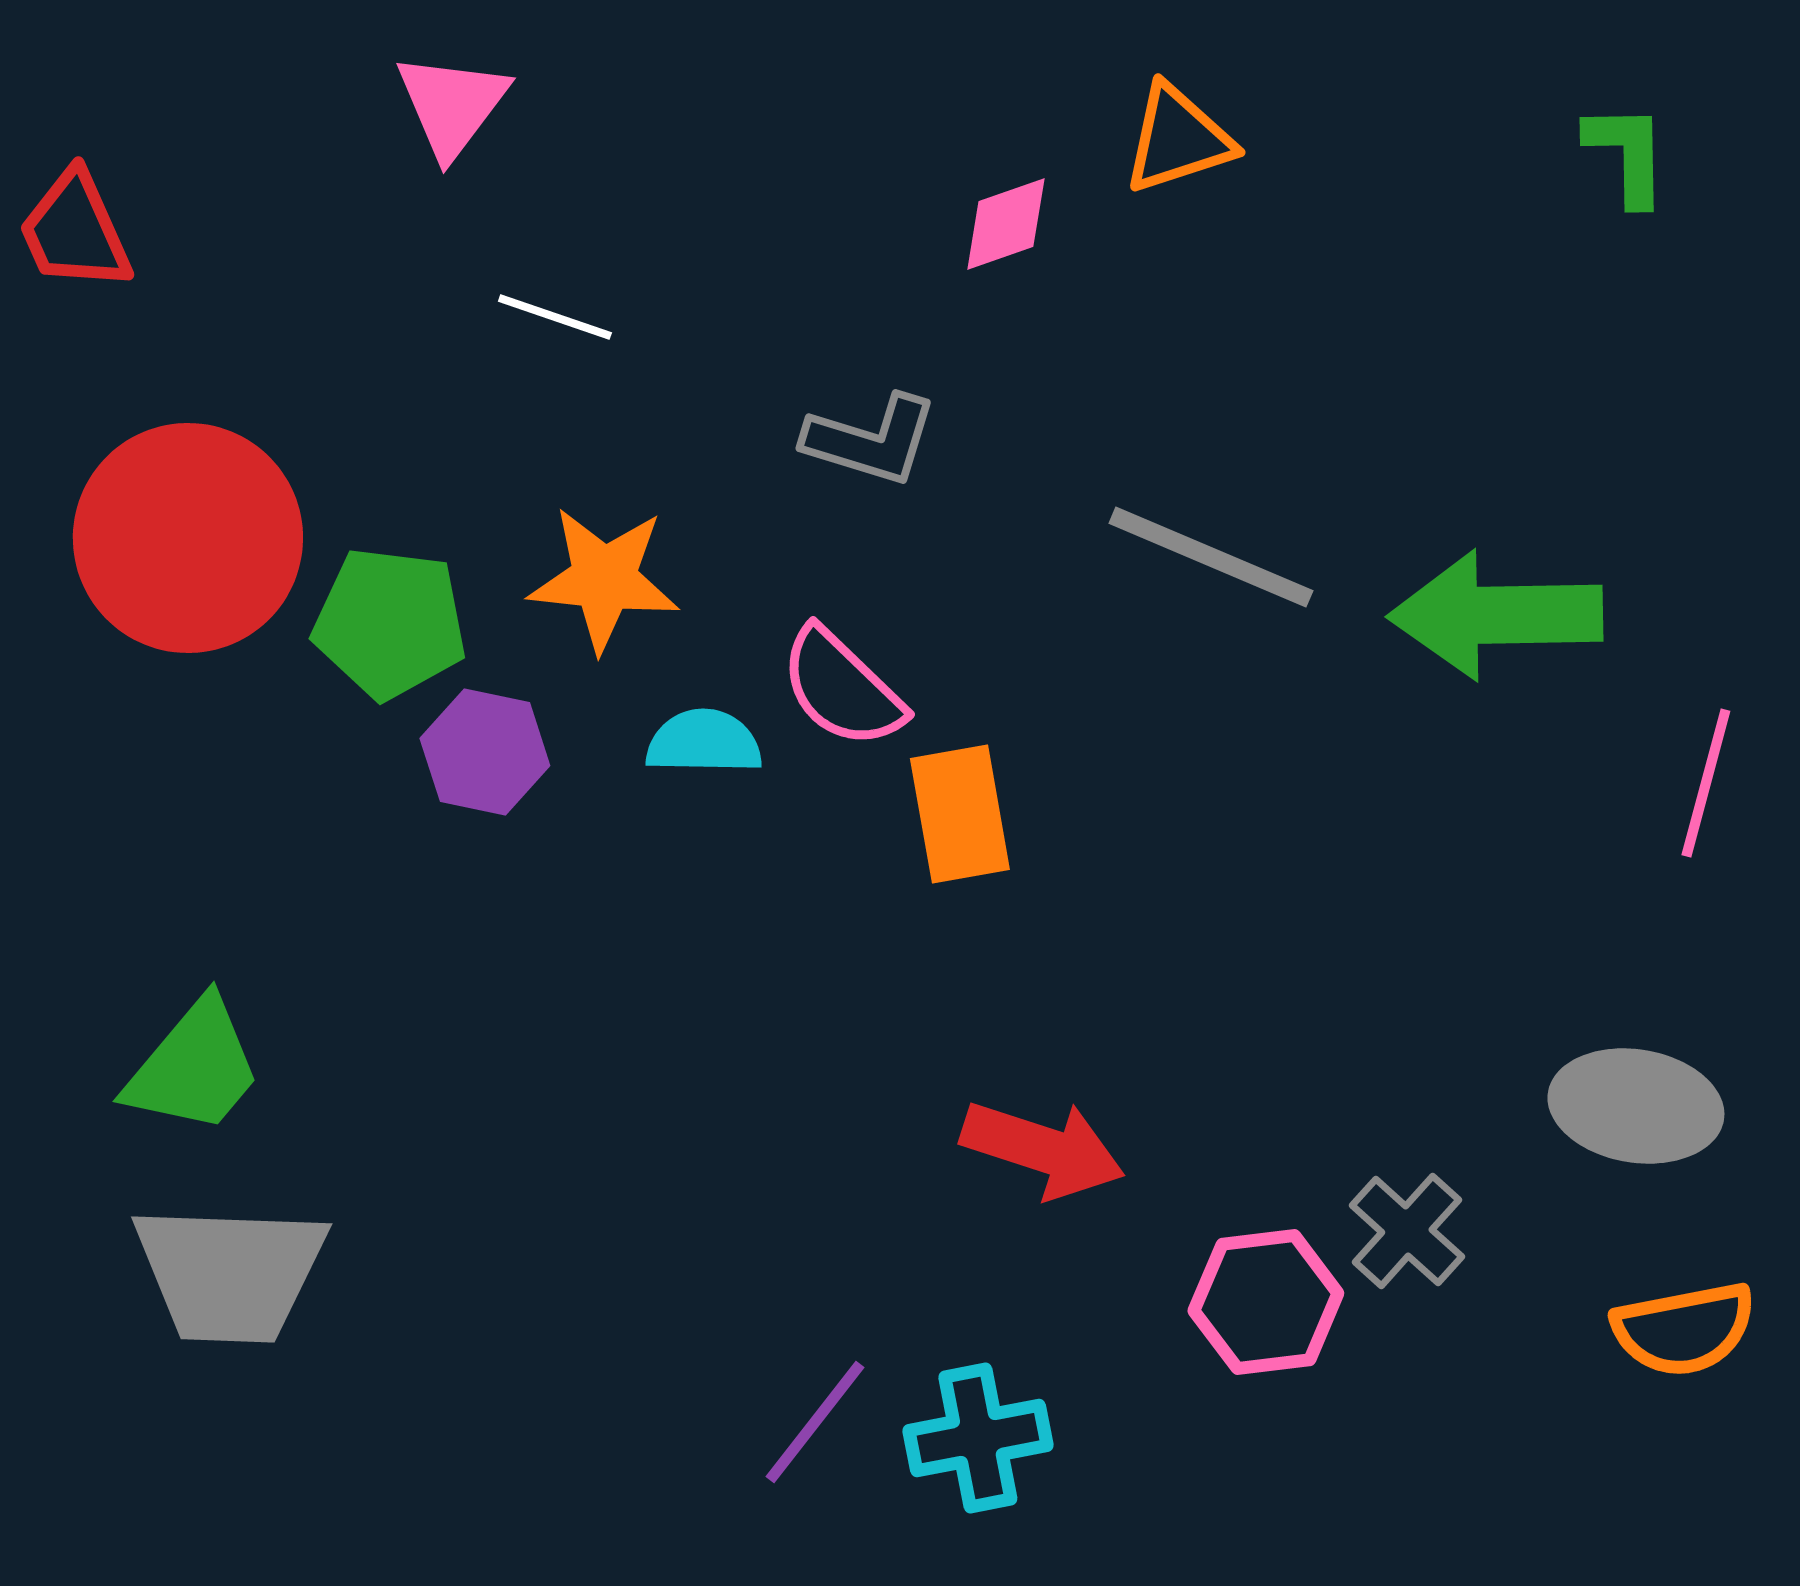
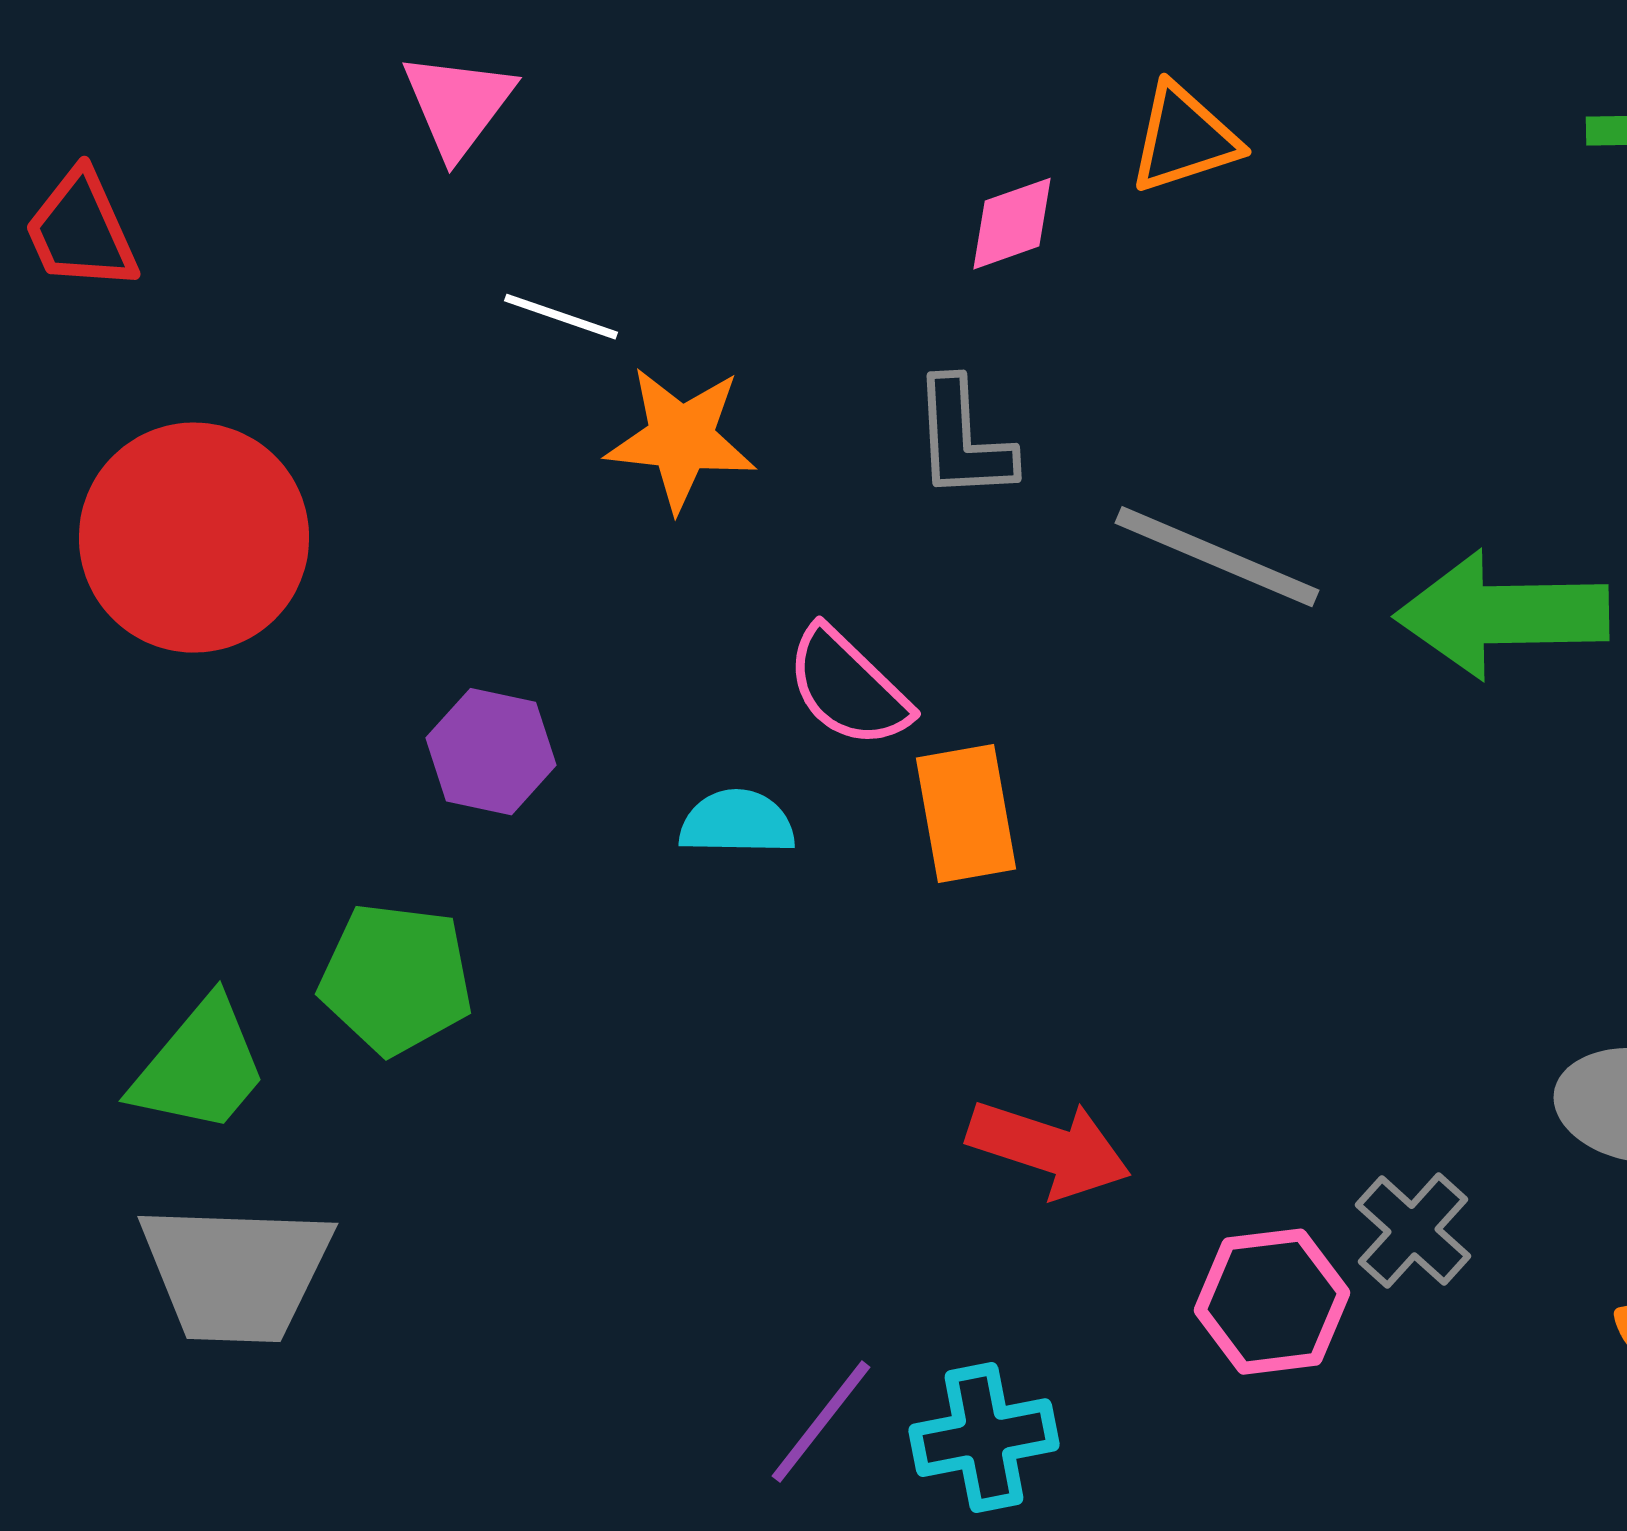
gray L-shape: (871, 440) -> (963, 440), moved, turned 70
orange star: (604, 579) -> (681, 439), moved
green pentagon: (390, 623) -> (396, 979), moved
cyan semicircle: (704, 742) -> (737, 823), moved

